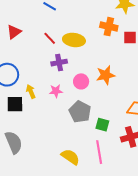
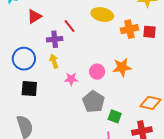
orange cross: (109, 27) -> (129, 29), moved, turned -30
yellow ellipse: (74, 40) -> (102, 15), moved
purple cross: (59, 63) -> (55, 39), moved
yellow arrow: (31, 91) -> (54, 61), moved

